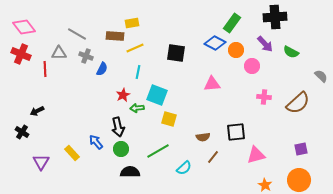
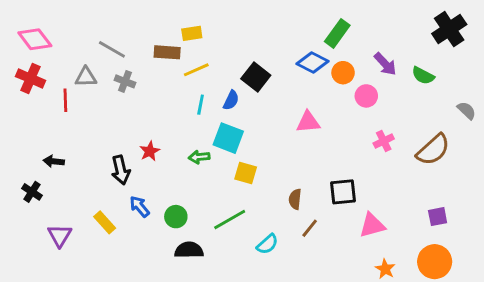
black cross: (275, 17) -> (449, 29), moved, turned -30
black square: (176, 53) -> (256, 77), turned 30
blue semicircle: (102, 69) -> (231, 100), moved
red star: (123, 95) -> (150, 151), moved
pink cross: (264, 97) -> (384, 141), turned -32
black arrow: (37, 111) -> (54, 161), turned 32
black arrow: (118, 127) -> (121, 170), moved
brown semicircle: (203, 137) -> (295, 199), turned 104

